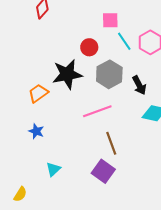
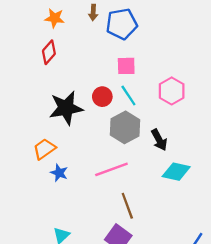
cyan line: (124, 41) -> (128, 95), moved
black star: (67, 74) -> (66, 108), moved
blue star: (36, 131) -> (59, 173), moved

